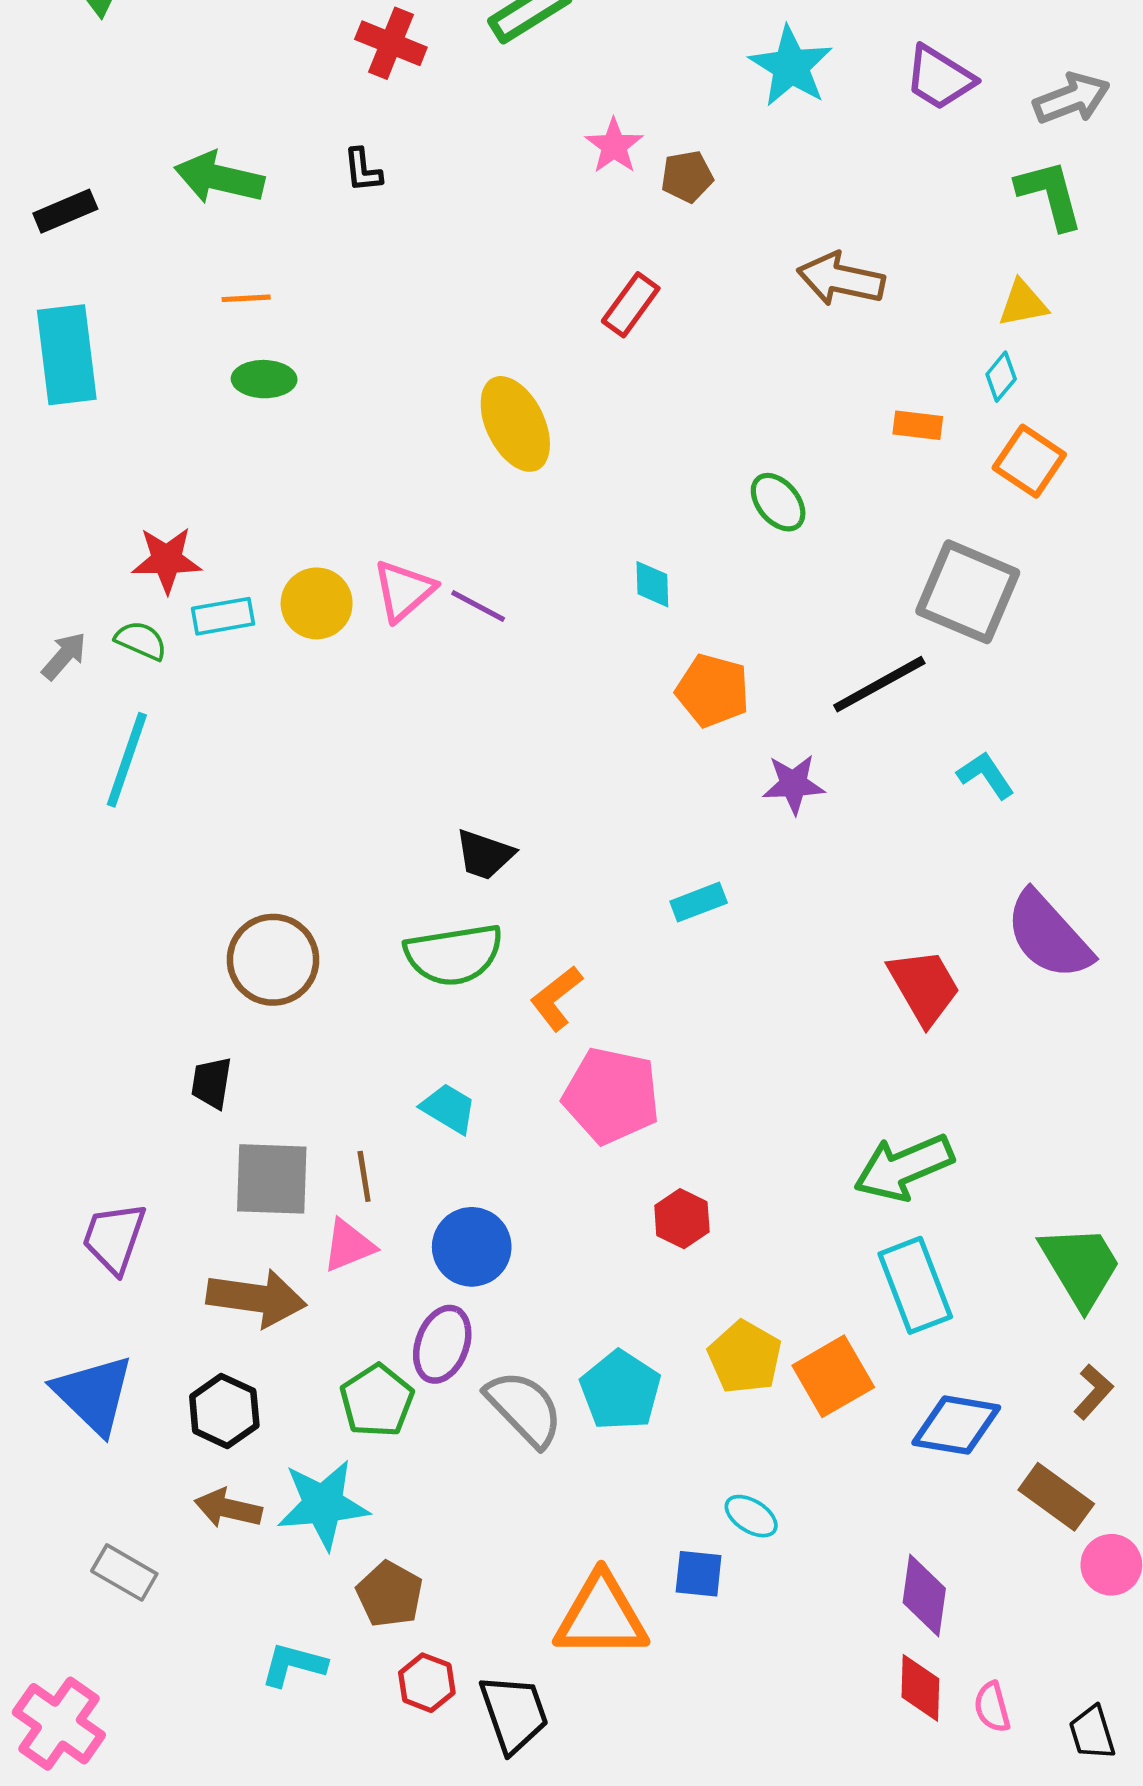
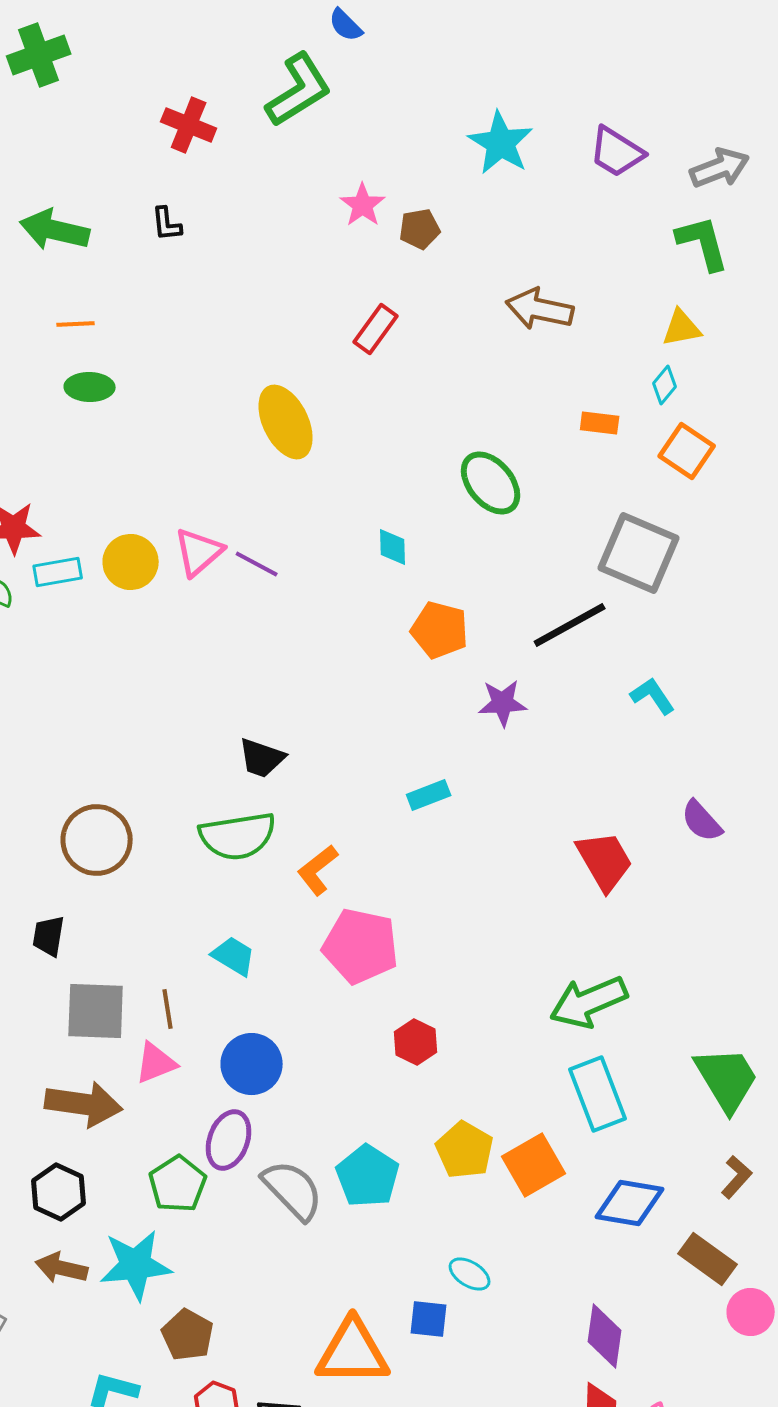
green ellipse: (778, 502) -> (491, 483), size x1.4
purple semicircle: (1049, 935) -> (702, 821), size x0.6

